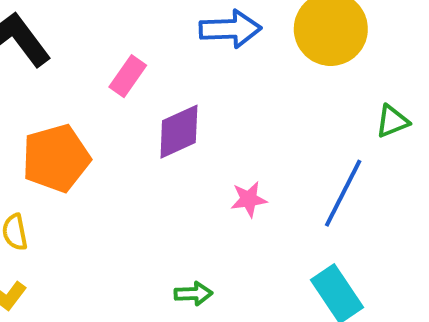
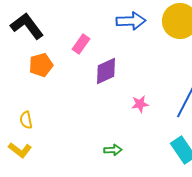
orange pentagon: (56, 158) -> (41, 65), moved, size x0.7

